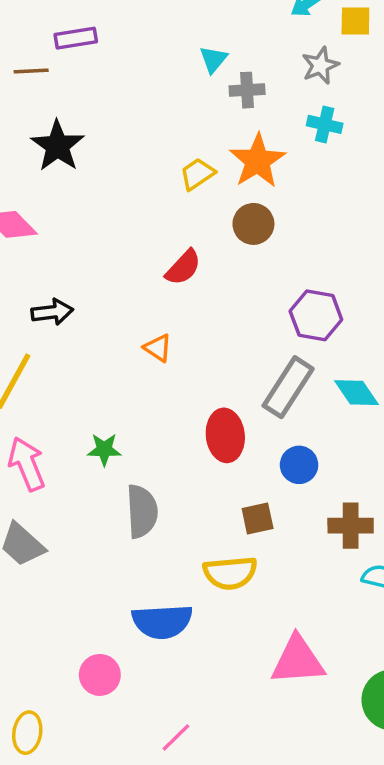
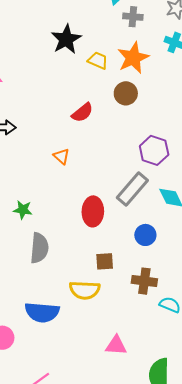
black star: (57, 146) -> (66, 39), moved
yellow trapezoid: (197, 174) -> (98, 60), turned 50
blue circle: (299, 465) -> (145, 235), moved
brown cross: (351, 526) -> (144, 281), moved
pink triangle: (298, 660) -> (116, 345), size x0.7

